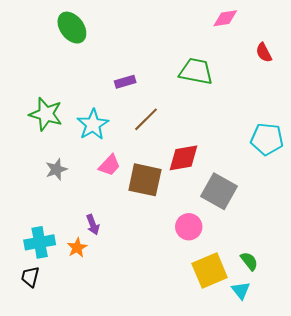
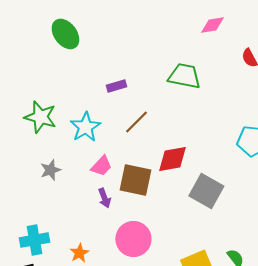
purple arrow: (93, 225) -> (104, 198), moved
pink circle: (189, 227) -> (133, 239), moved, size x1.4
orange star: (77, 248) -> (79, 253), moved

